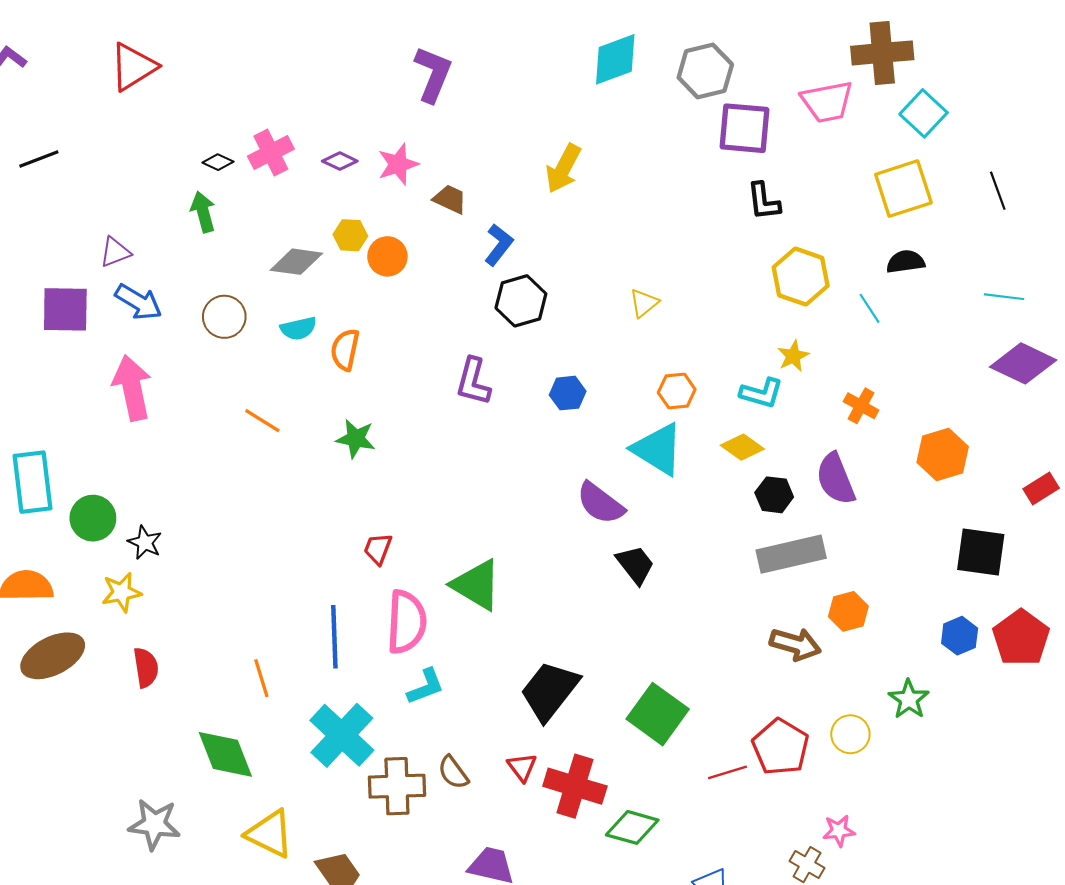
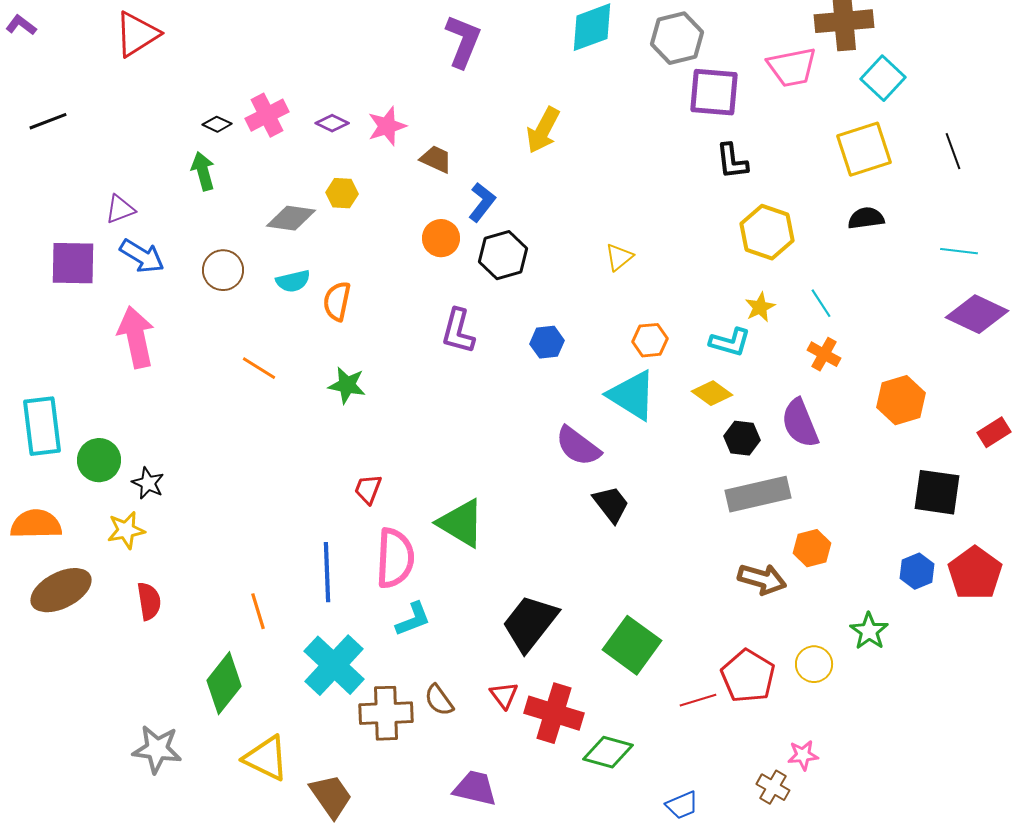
purple L-shape: (433, 74) -> (463, 41), moved
orange circle: (387, 256) -> (441, 238), moved
cyan line: (870, 308) -> (821, 303), moved
green diamond: (225, 754) -> (224, 683), turned 60

